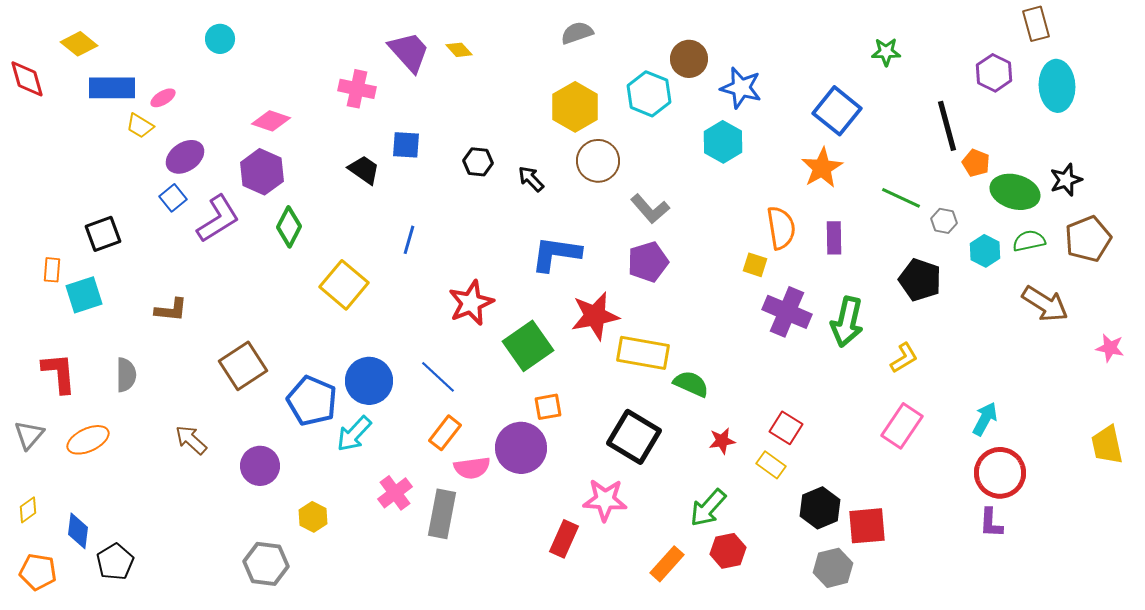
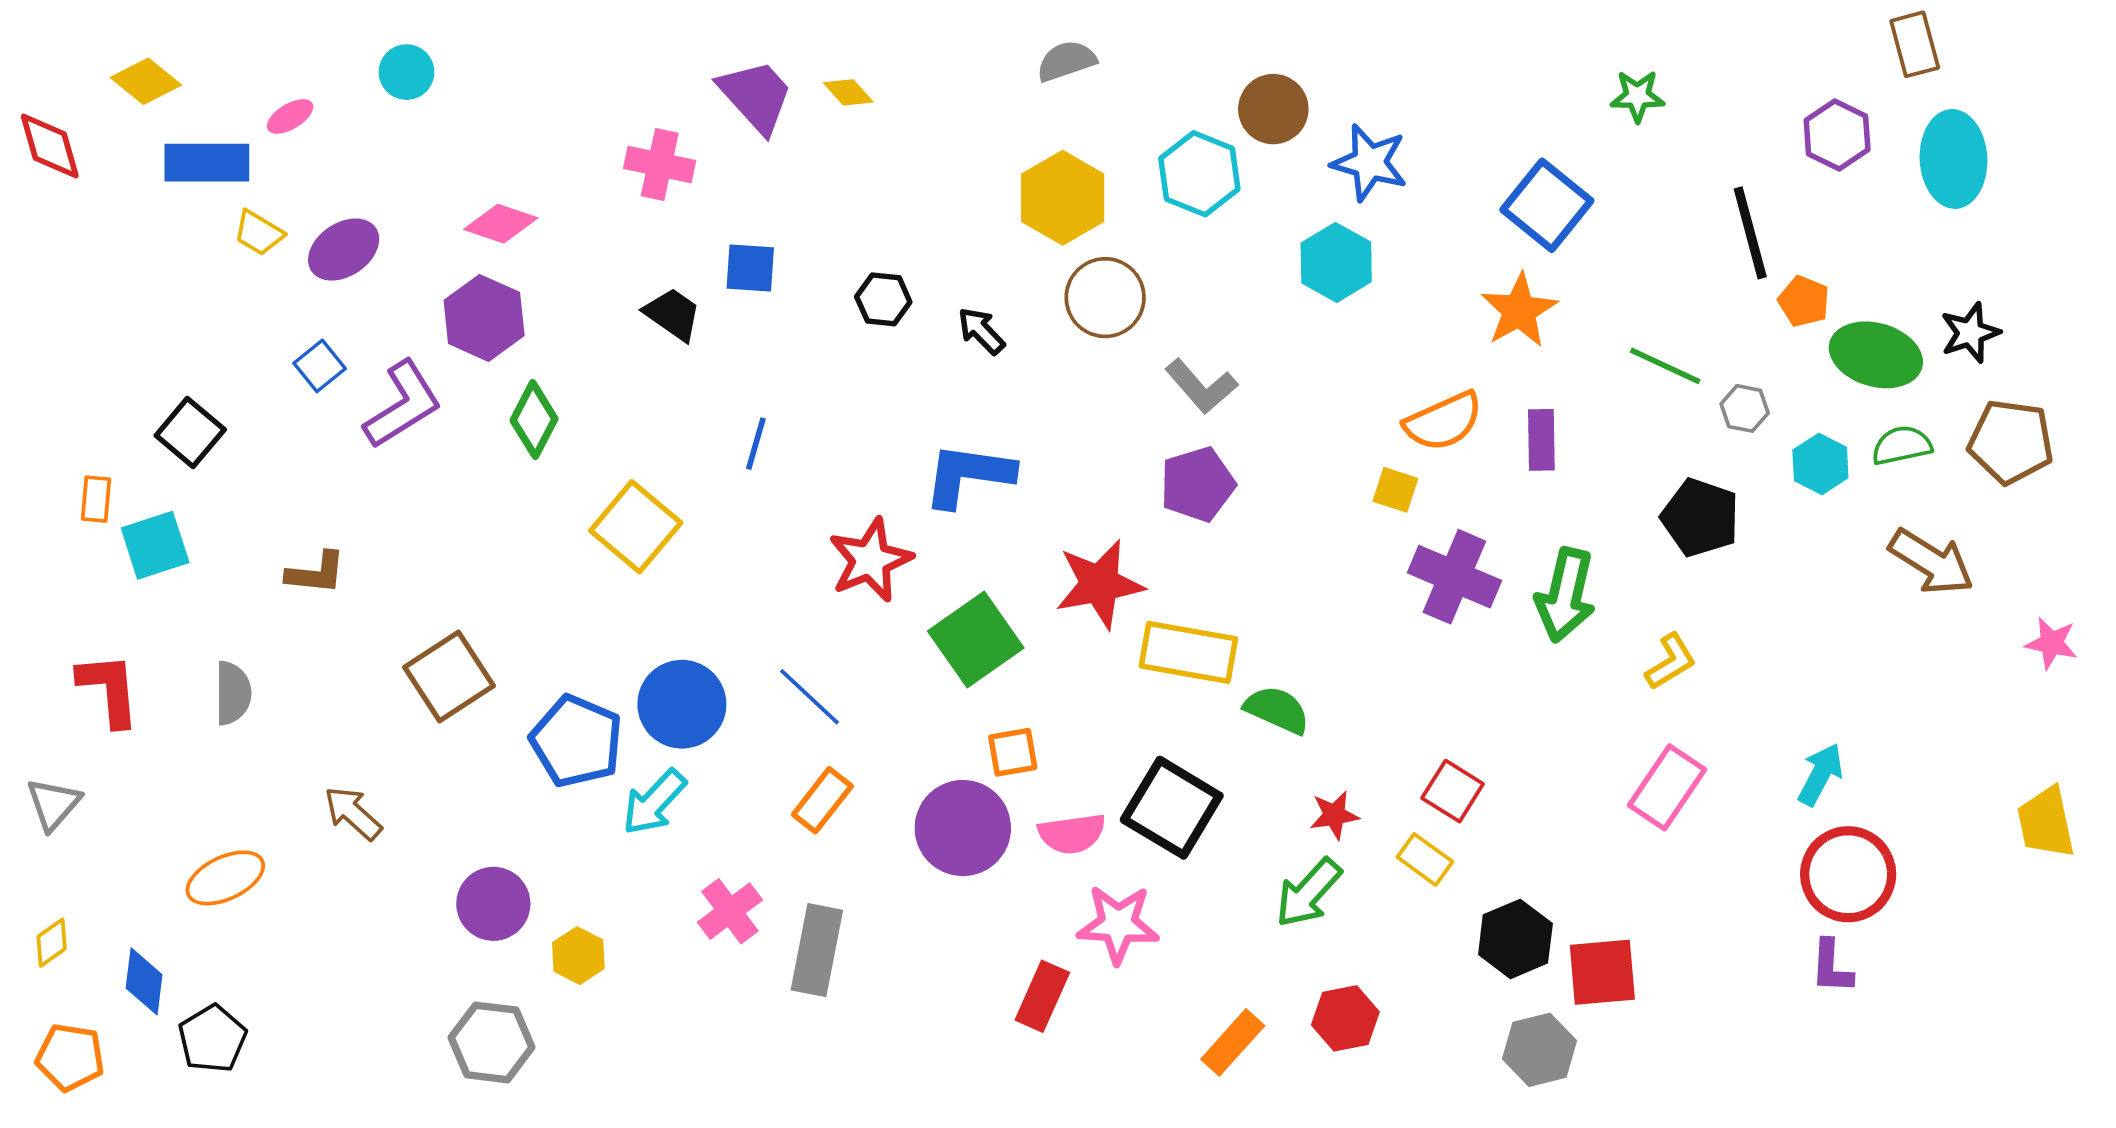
pink ellipse: (163, 98) -> (290, 116), moved
purple ellipse: (185, 157) -> (344, 250), moved
orange semicircle: (781, 228) -> (1443, 421), turned 75
black square: (103, 234) -> (190, 432), turned -30
brown pentagon: (1088, 239) -> (2011, 442), turned 30
blue L-shape: (556, 254) -> (968, 475), moved
orange ellipse: (88, 440) -> (225, 878), moved
purple circle: (260, 466) -> (493, 904), moved
pink semicircle: (472, 468) -> (1072, 834), moved
green arrow: (708, 508) -> (1308, 893), moved

